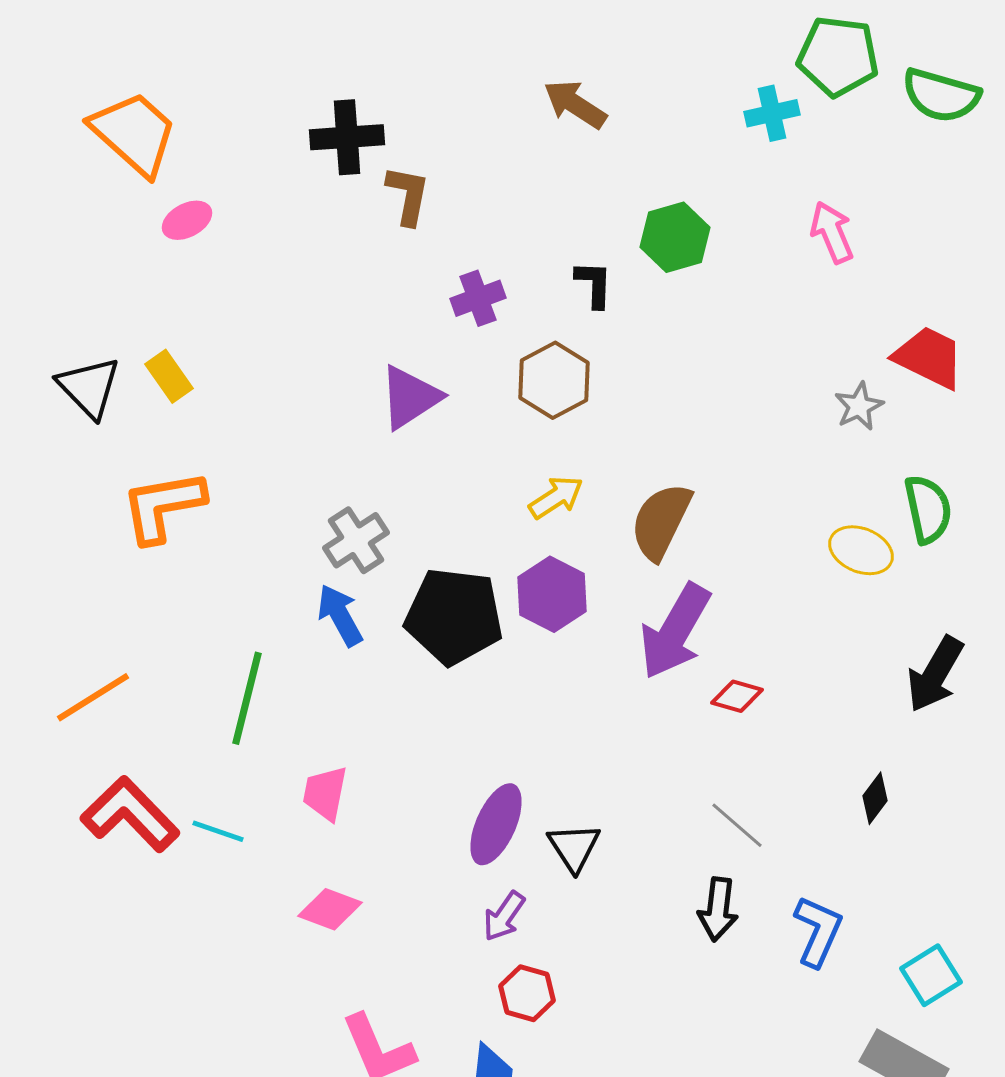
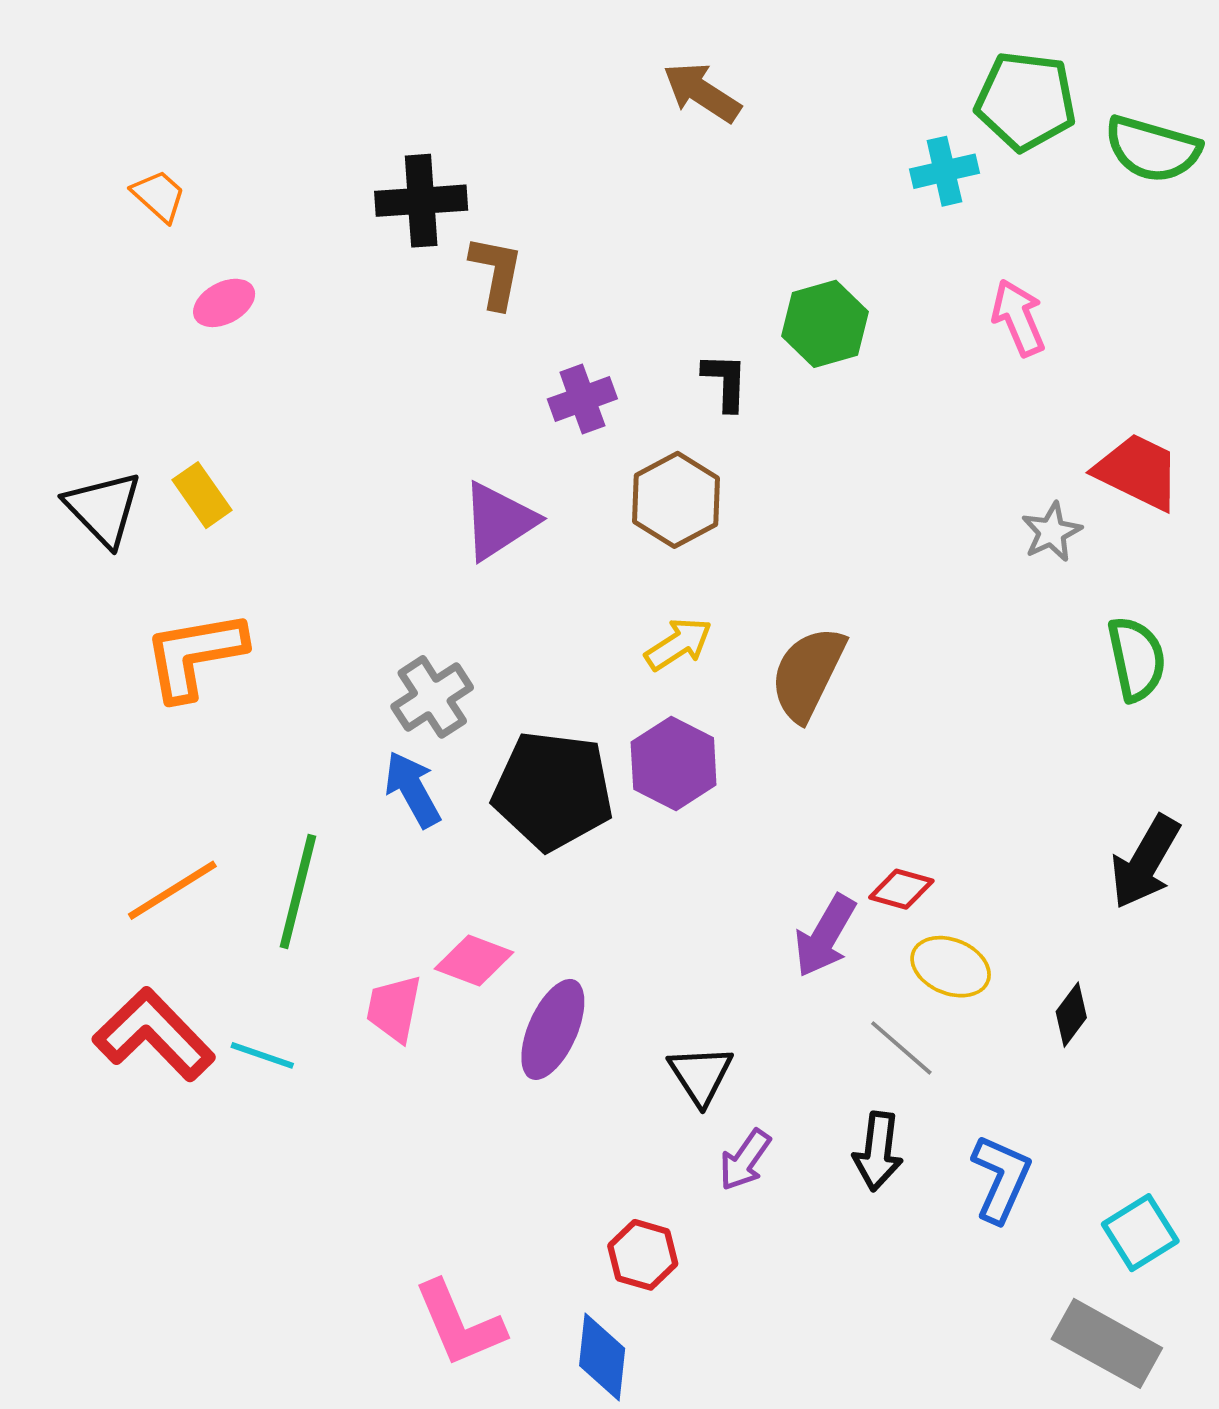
brown arrow: (575, 104) -> (702, 92), moved
orange trapezoid: (134, 133) -> (159, 196), size x0.5
yellow ellipse: (861, 550) -> (951, 967), moved
purple arrow: (675, 631) -> (825, 936), moved, size x0.7
orange line: (93, 697) -> (172, 890), moved
purple ellipse: (496, 824) -> (553, 1029), moved
pink diamond: (330, 909) -> (474, 960), moved
purple arrow: (504, 916) -> (745, 1160), moved

